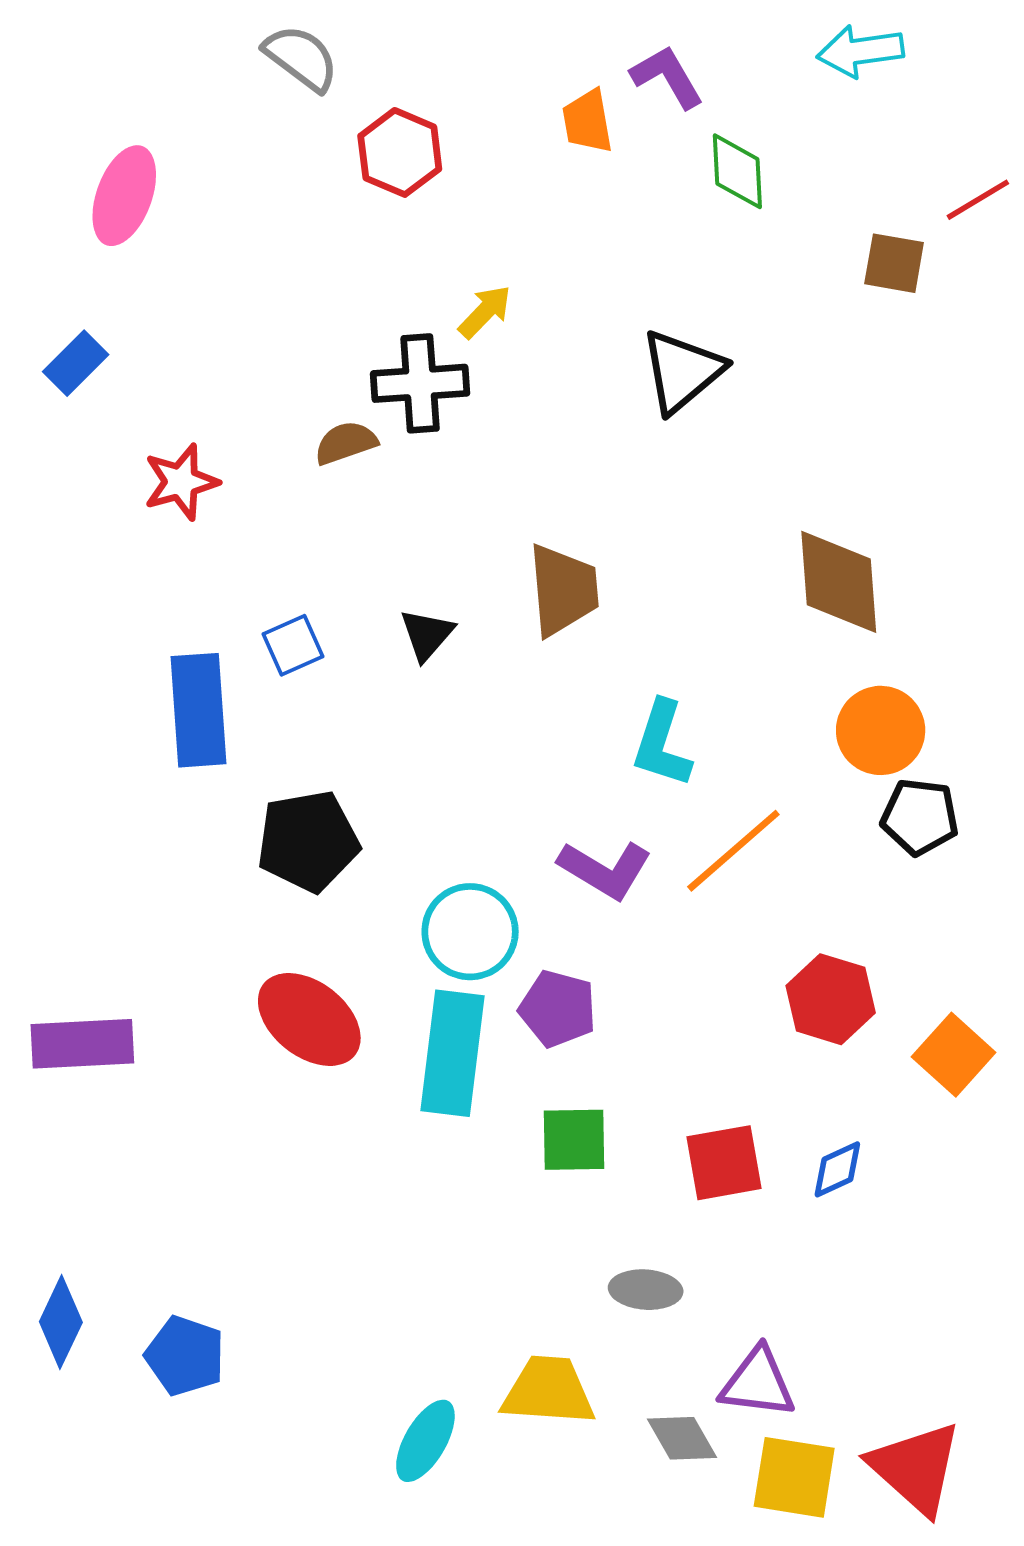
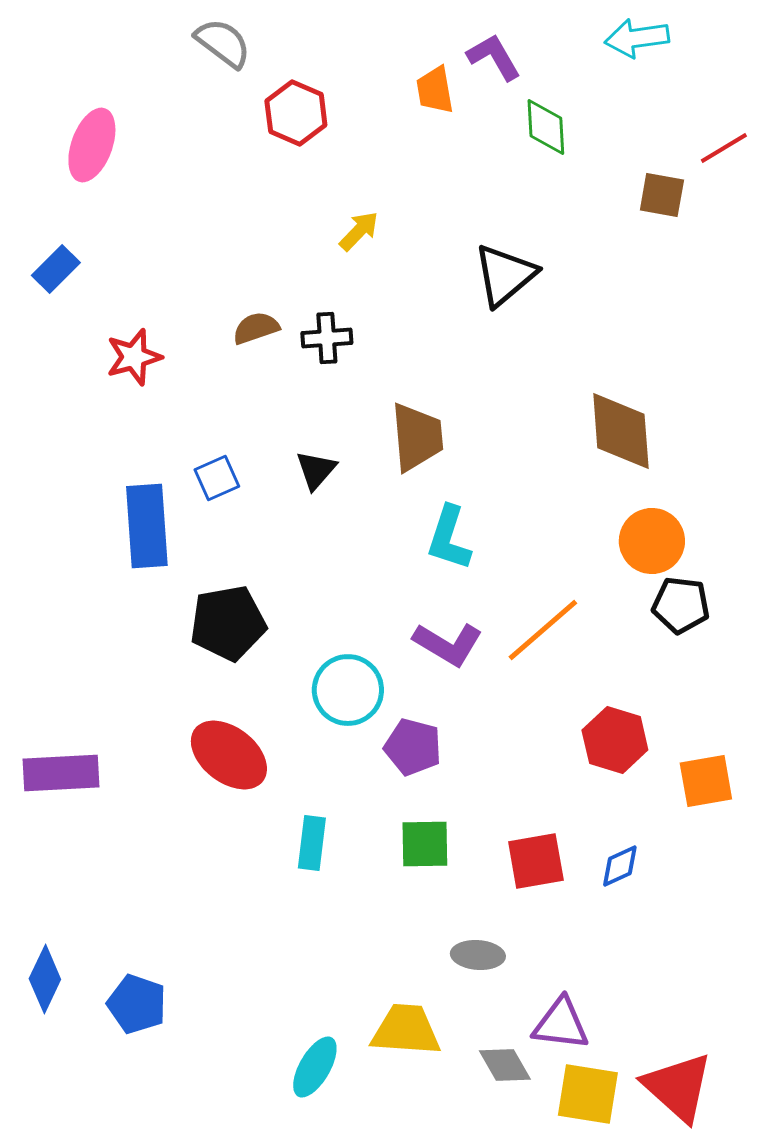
black cross: (420, 383) -> (327, 338), moved, size x0.7
cyan L-shape: (662, 744) -> (449, 538), moved
cyan rectangle: (452, 1053) -> (312, 843), moved, size x0.6
orange square: (954, 1055) -> (706, 781), turned 38

